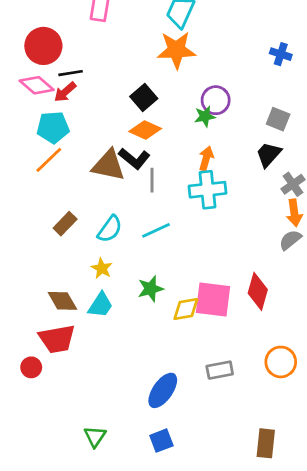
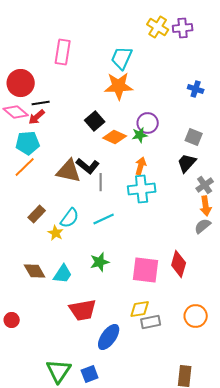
orange diamond: (145, 130) -> (115, 137), moved
yellow star: (102, 268) -> (56, 233), moved
yellow diamond: (186, 309) -> (140, 309), moved
red trapezoid: (57, 339) -> (83, 310), moved
green triangle: (95, 437) -> (59, 371), size x1.5
blue square: (161, 441) -> (90, 374), moved

